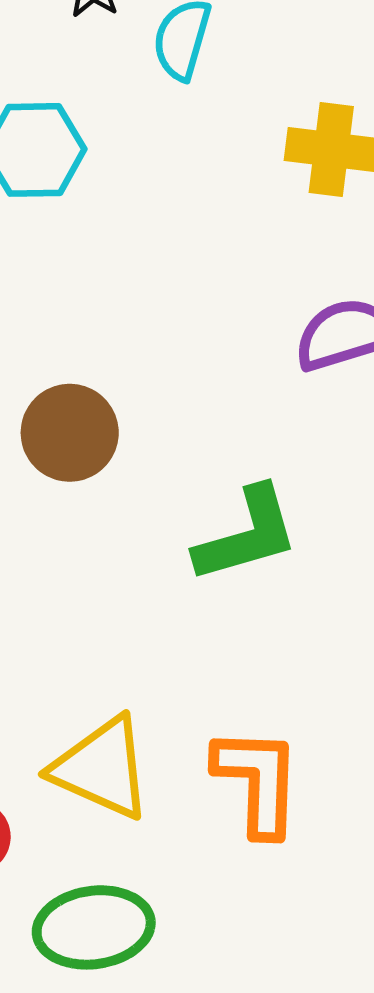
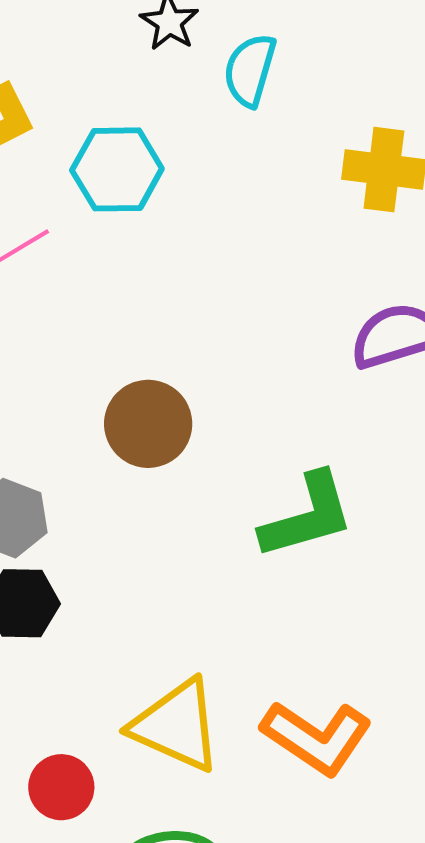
orange L-shape: (258, 781) -> (317, 738), turned 122

